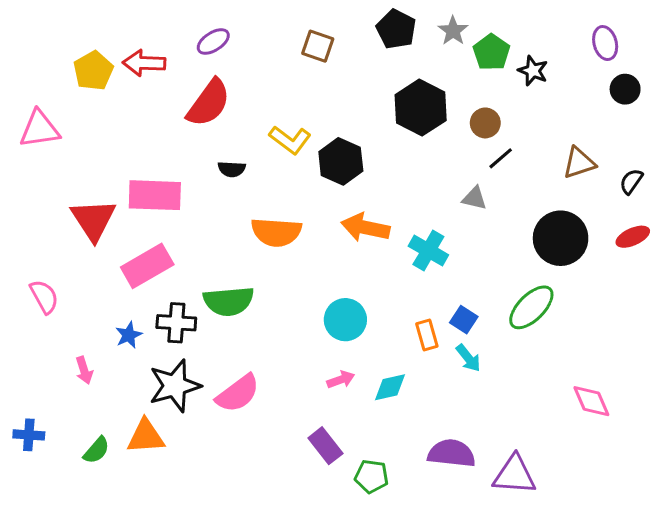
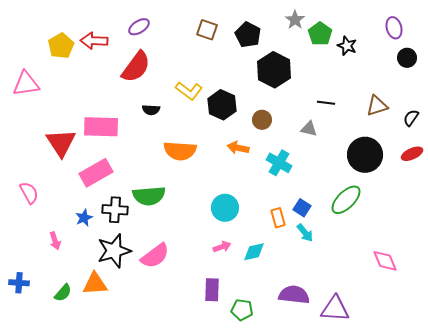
black pentagon: (396, 29) -> (248, 35), moved
brown circle: (485, 123) -> (262, 120), moved
black line: (501, 158) -> (326, 103), turned 48
orange arrow: (365, 227) -> (238, 148), size x0.7
purple rectangle: (325, 446) -> (212, 290), turned 40

